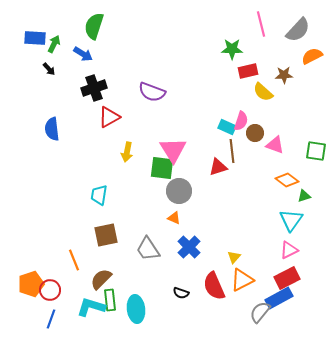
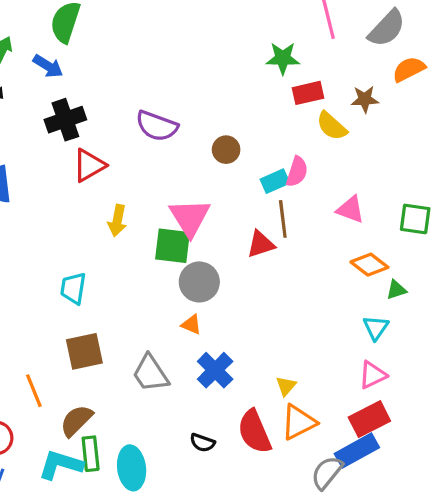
cyan rectangle: (227, 127) -> (275, 181), turned -48
brown circle: (255, 133) -> (226, 150), moved
cyan triangle: (291, 220) -> (376, 328), size x0.7

